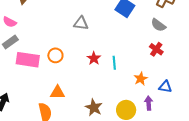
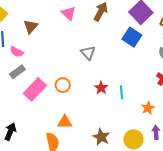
gray triangle: (81, 23) -> (88, 53), turned 42
pink rectangle: (28, 60) -> (35, 89), turned -55

